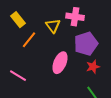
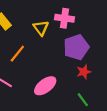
orange line: (29, 40) -> (17, 54), moved
pink ellipse: (60, 63) -> (45, 86), moved, turned 30

